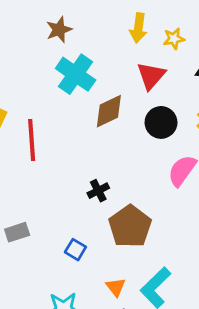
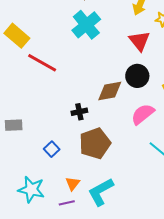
red triangle: (151, 76) -> (139, 41), turned -35
brown diamond: (109, 111) -> (110, 91), moved
red line: (32, 140) -> (42, 63), turned -72

